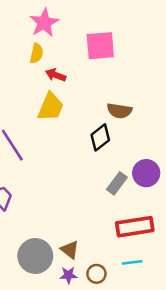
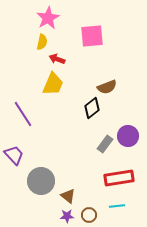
brown semicircle: (119, 111) -> (107, 87), turned -30
gray circle: (35, 256) -> (41, 181), moved

